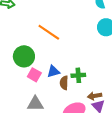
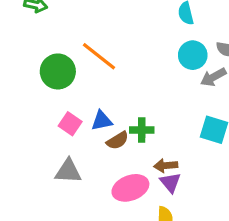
green circle: (24, 56) -> (58, 71), moved
brown semicircle: (64, 83) -> (118, 140), turned -128

